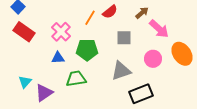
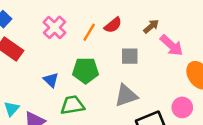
pink cross: (61, 32) -> (54, 27), moved
blue triangle: (58, 58) -> (51, 80), turned 48
pink circle: (153, 59) -> (182, 107), moved

